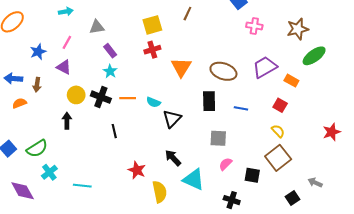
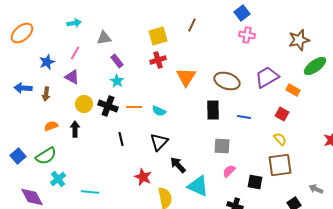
pink cross: (254, 26) -> (247, 35), moved
orange semicircle: (19, 103) -> (51, 126), moved
black triangle: (172, 119) -> (159, 142), moved
brown square: (278, 158) -> (280, 165), turned 30

